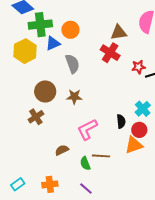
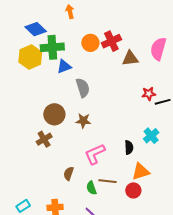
orange circle: (70, 30) -> (90, 43), moved
yellow hexagon: (25, 51) -> (30, 57), moved
red cross: (110, 53) -> (111, 41), moved, turned 30
red circle: (139, 130) -> (133, 190), moved
brown semicircle: (62, 150) -> (69, 174), turned -48

